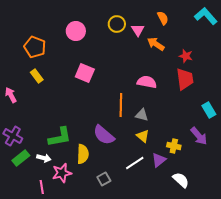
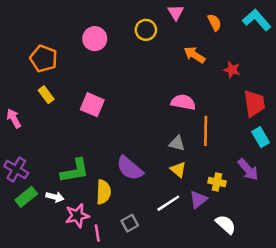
orange semicircle: (163, 18) -> (214, 22), moved
pink triangle: (138, 30) -> (176, 12), moved
pink square: (85, 73) -> (92, 105), moved
red trapezoid: (185, 79) -> (254, 103), moved
orange line: (121, 105) -> (206, 131), moved
pink line: (42, 187) -> (97, 233), moved

